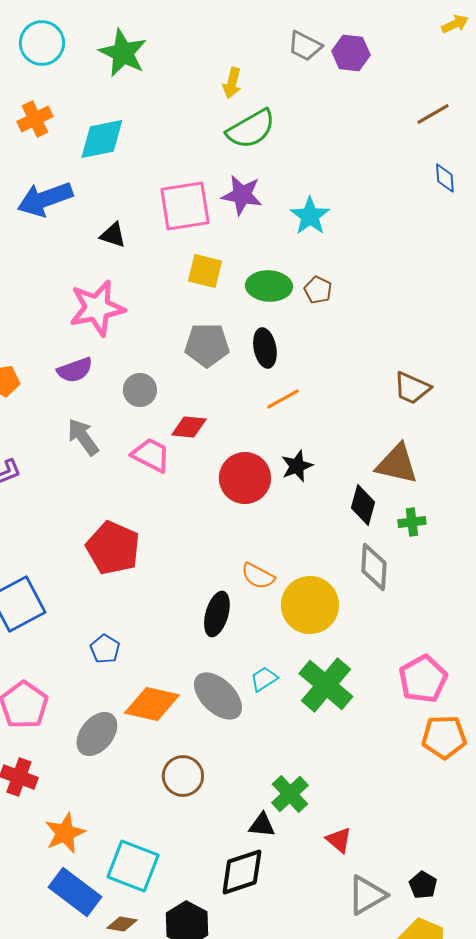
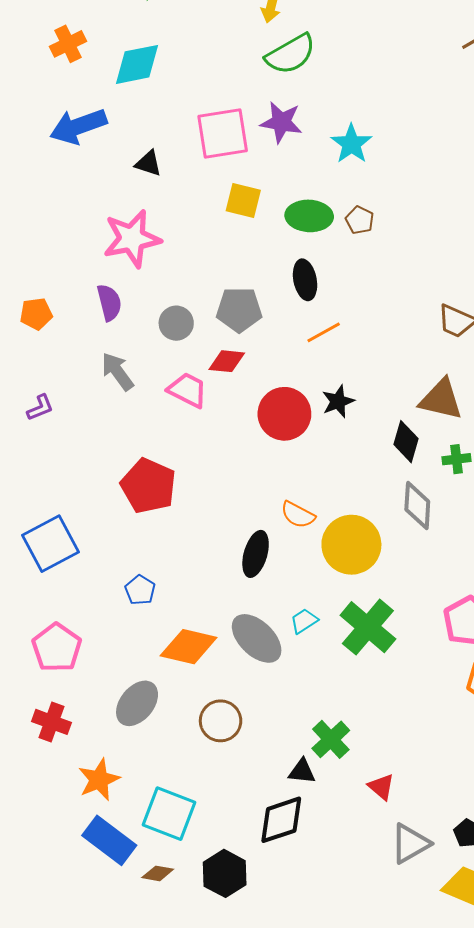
gray pentagon: (207, 345) -> (239, 310), moved
purple semicircle: (75, 370) -> (109, 303), turned -84
gray ellipse: (97, 734) -> (137, 703), moved

